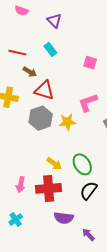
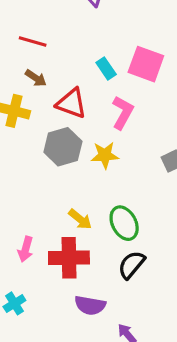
cyan rectangle: (50, 49) -> (106, 68), moved
pink square: (90, 63) -> (146, 64), size x1.6
brown arrow: (30, 72) -> (36, 78), moved
pink L-shape: (88, 103) -> (123, 113), moved, turned 135

